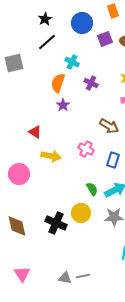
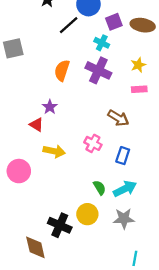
black line: (47, 42) -> (69, 25), moved
cyan cross: (72, 62) -> (102, 43), moved
purple cross: (91, 83) -> (98, 70), size x1.6
purple star: (63, 105) -> (50, 107), moved
brown diamond: (17, 226) -> (35, 247), moved

